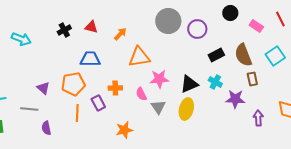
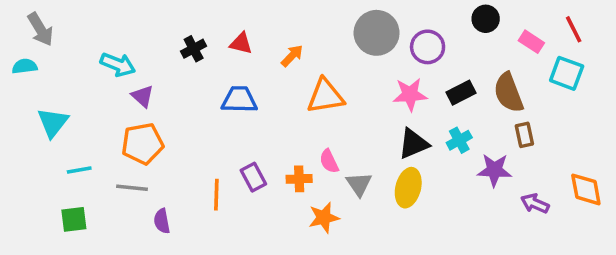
cyan square: (275, 56) -> (567, 73), moved, turned -36
pink star: (159, 79) -> (410, 94), moved
cyan cross: (215, 82) -> (459, 140), turned 32
orange pentagon: (73, 84) -> (143, 144), moved
purple triangle: (43, 88) -> (143, 96), moved
orange cross: (115, 88) -> (299, 179), moved
purple arrow: (258, 118) -> (535, 204), turned -63
orange star: (124, 130) -> (324, 218), moved

